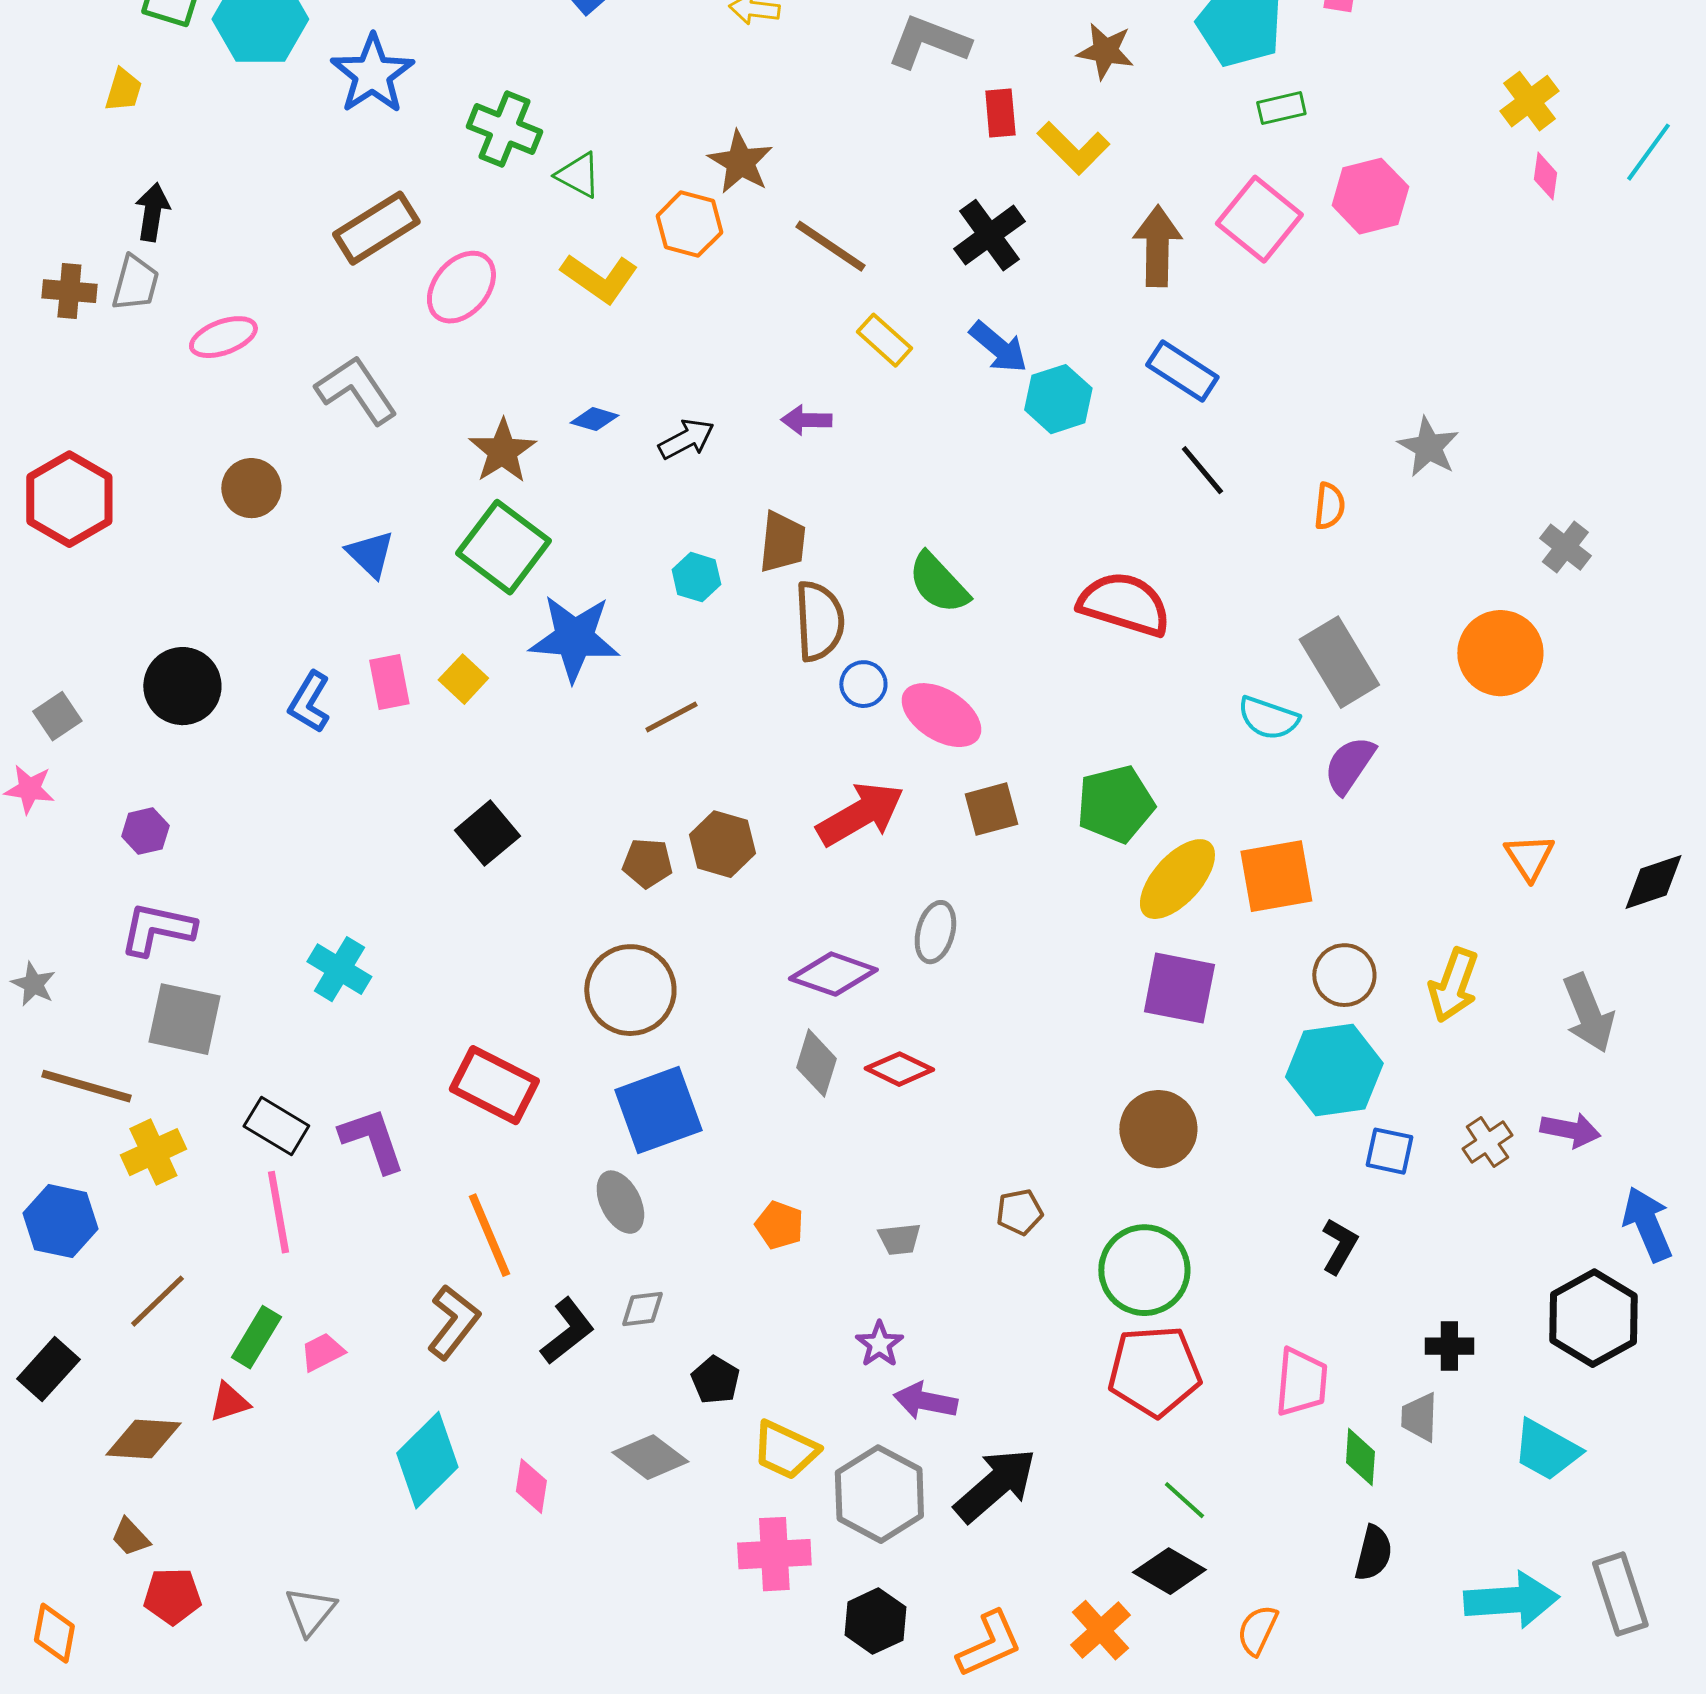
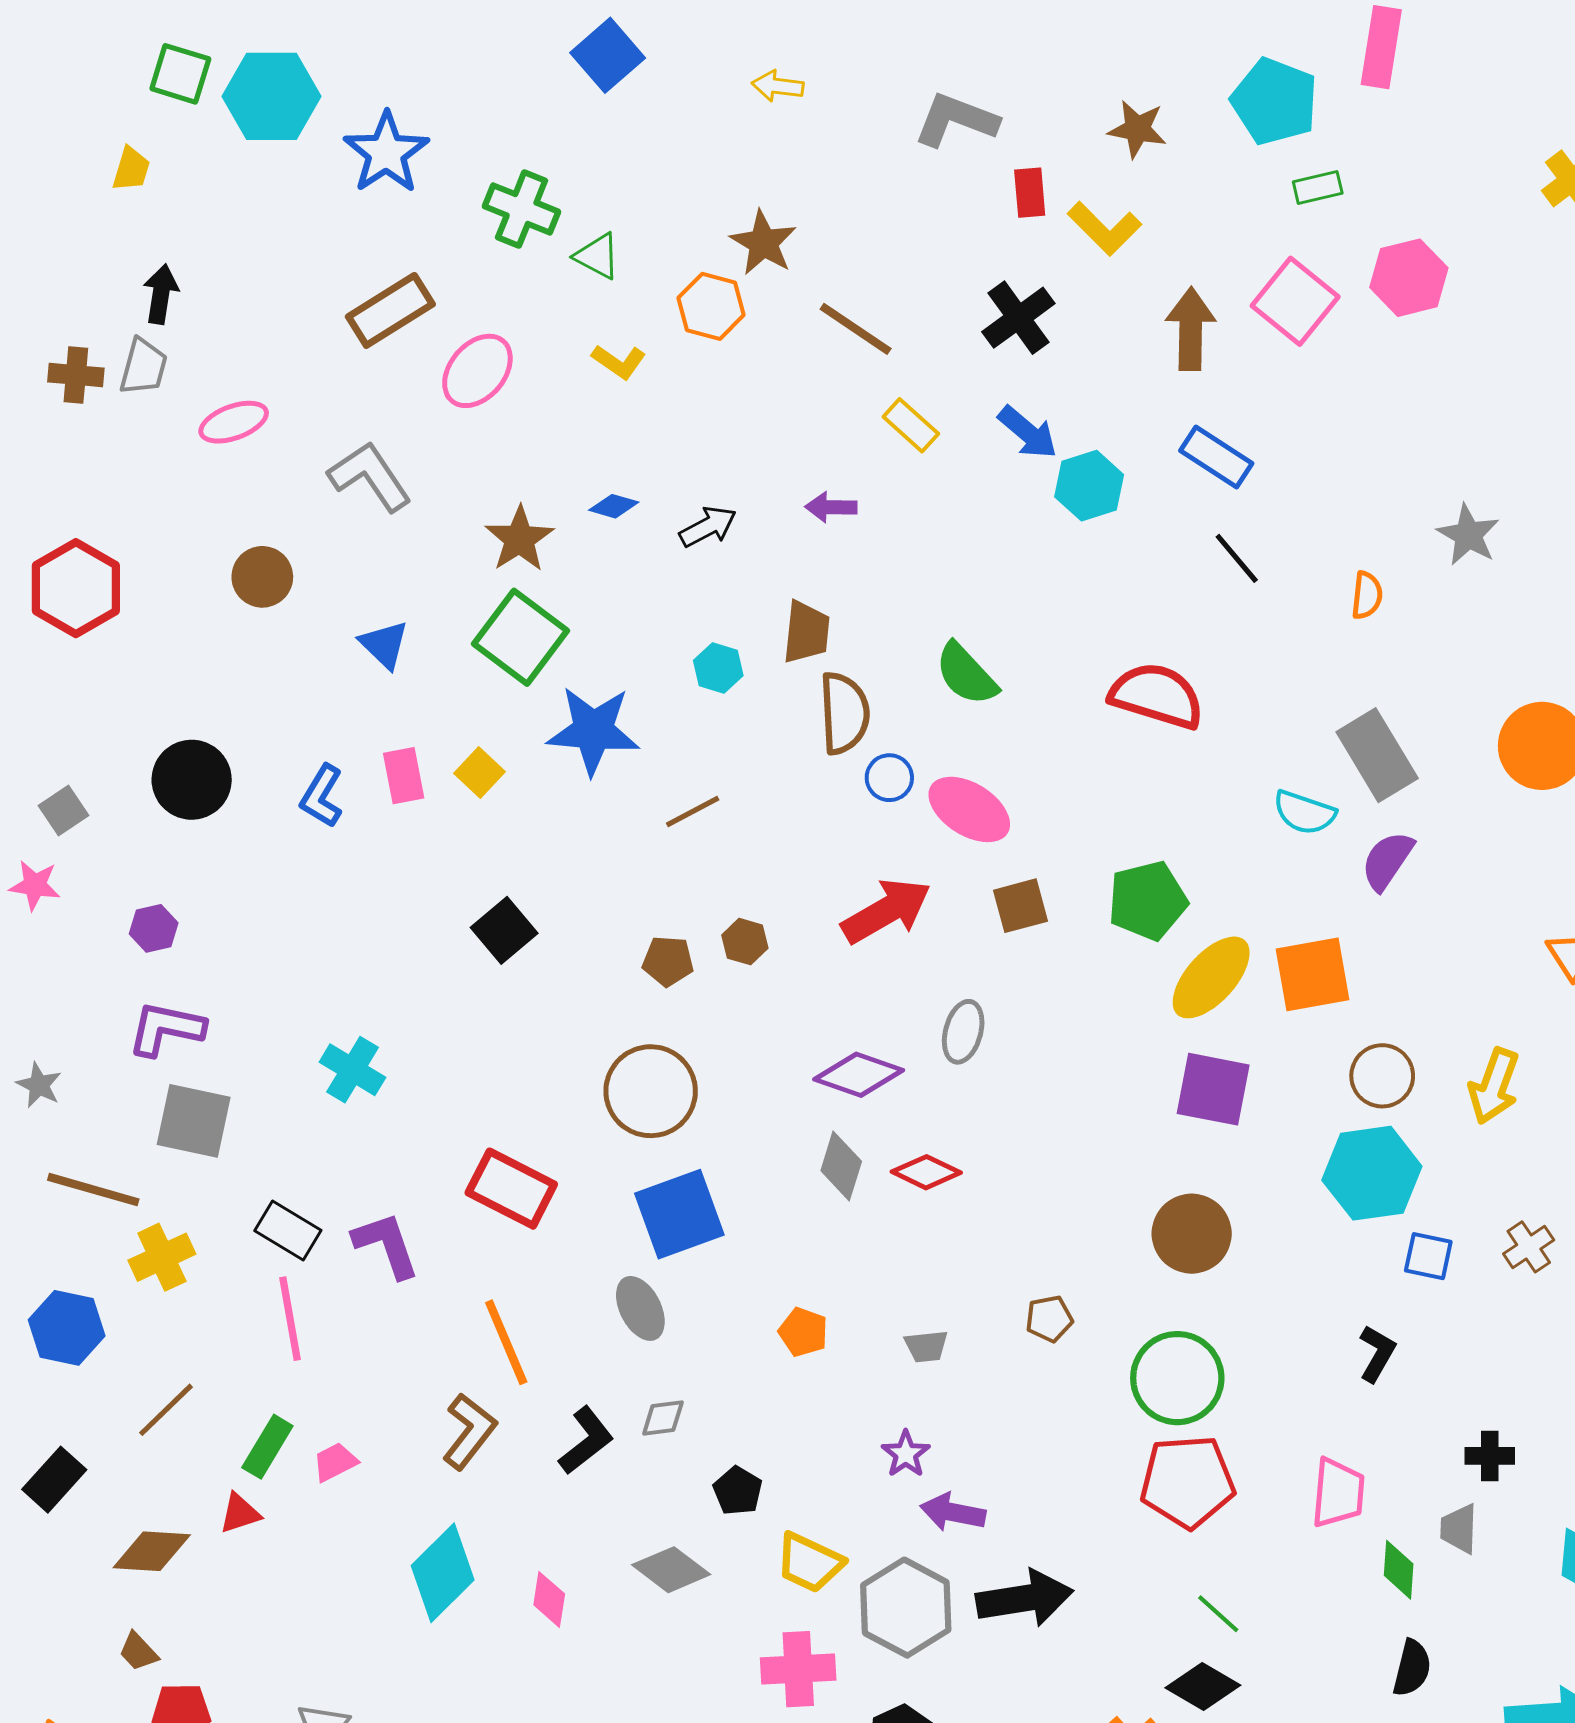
yellow L-shape: (599, 278) -> (619, 362), size x0.7
brown hexagon: (722, 844) -> (745, 942), size x0.7
black arrow: (995, 1485) -> (1025, 1598), turned 32

